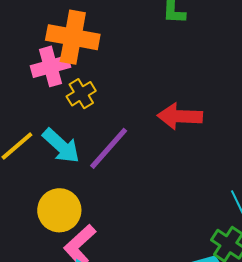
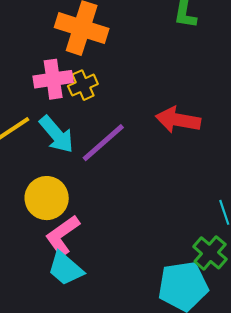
pink cross: (50, 66) -> (53, 79), moved

